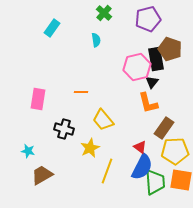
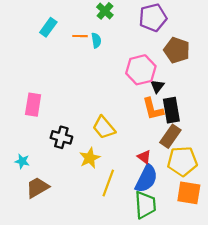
black rectangle: (156, 59) -> (171, 110), moved
orange line: (81, 92) -> (80, 36), moved
green trapezoid: (155, 182) -> (145, 205), moved

